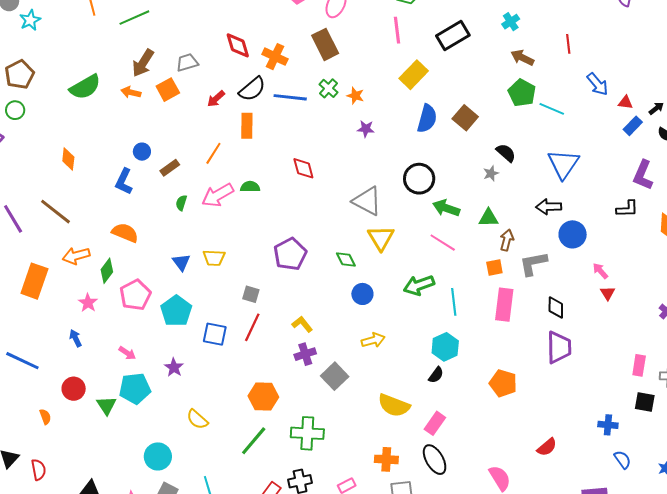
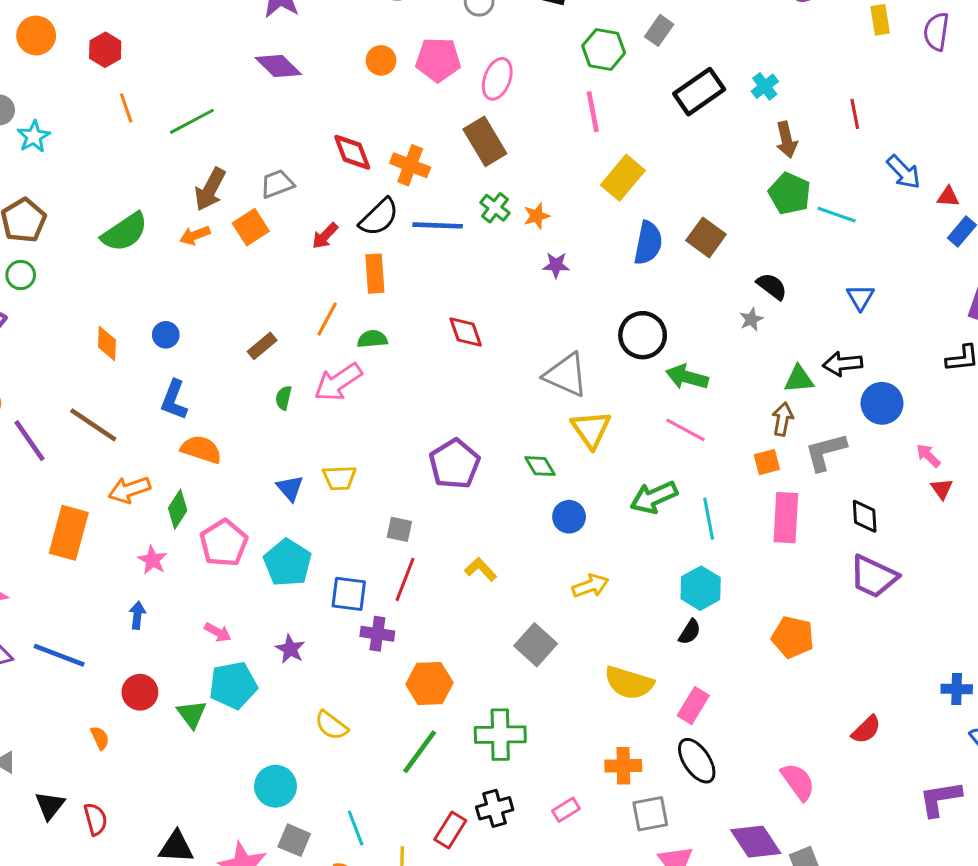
black rectangle: (453, 36) -> (699, 92), moved
brown arrow: (522, 58) -> (786, 140), turned -125
orange arrow: (131, 92) -> (195, 235), turned -30
orange star: (355, 96) -> (537, 216), turned -30
blue circle: (142, 152) -> (166, 335), moved
blue triangle: (563, 164) -> (860, 297), size x0.6
blue L-shape: (124, 182) -> (174, 400), moved
green semicircle: (250, 187) -> (372, 339), moved
green triangle: (488, 218) -> (799, 379), moved
blue arrow: (75, 338) -> (137, 615), turned 36
purple trapezoid: (559, 347) -> (874, 577), turned 120
purple cross: (305, 354) -> (377, 634), moved, turned 30

